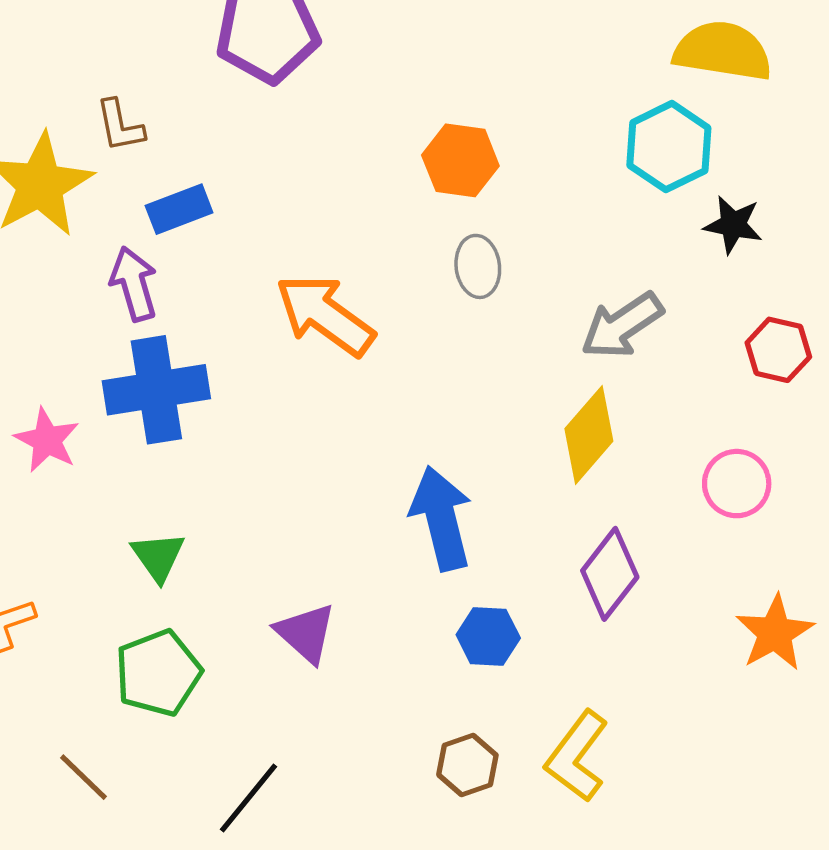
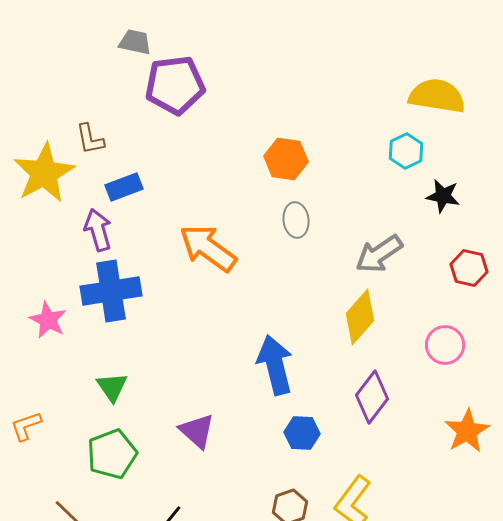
cyan hexagon: (669, 147) -> (406, 151), size x0.7

